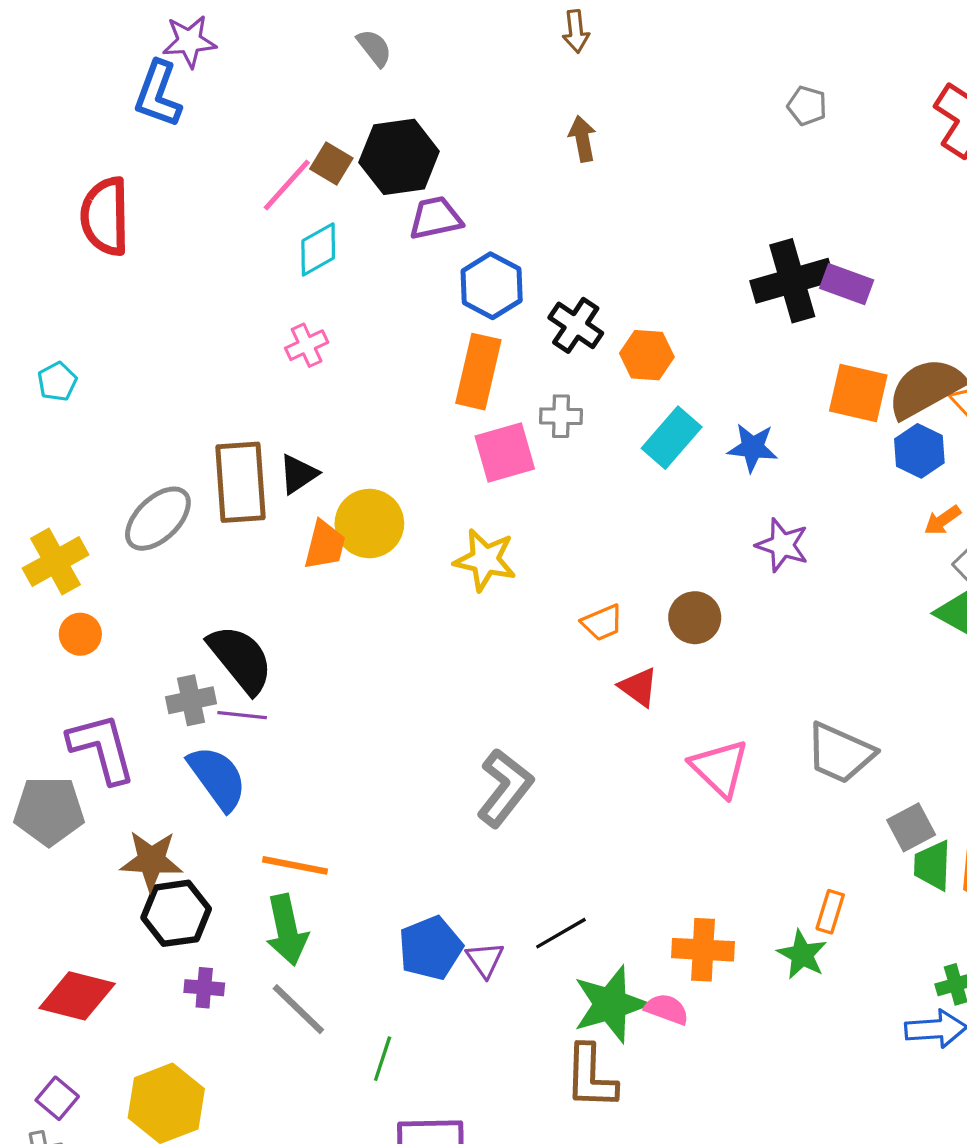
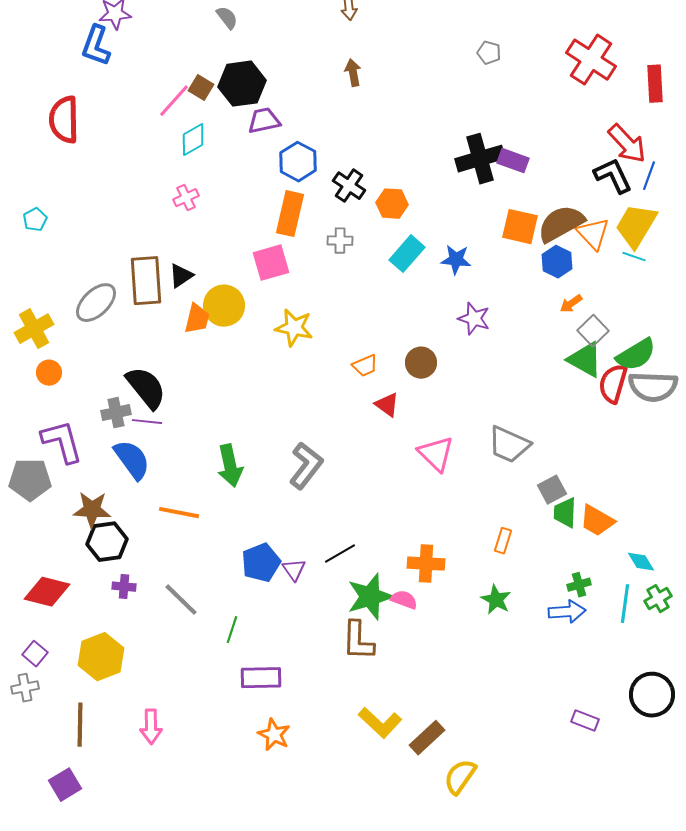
pink square: (505, 453) -> (271, 263), moved
green arrow: (287, 930) -> (230, 466), moved
green star: (802, 955) -> (496, 600), moved

